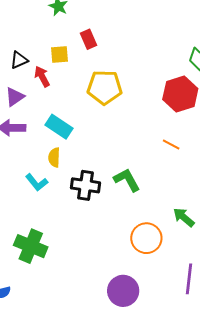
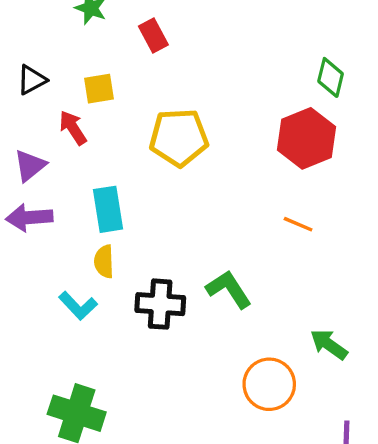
red rectangle: (88, 39) -> (153, 35), moved
black triangle: (19, 60) -> (32, 80), moved
cyan rectangle: (59, 127) -> (108, 209), turned 52

